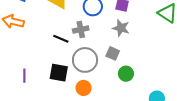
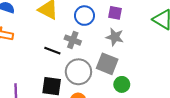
gray cross: (81, 29) -> (73, 40), turned 35
gray square: (113, 53) -> (107, 64), size x1.5

